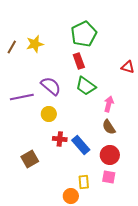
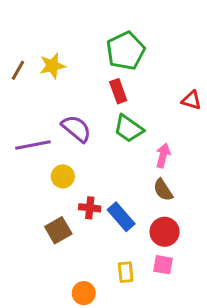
yellow circle: (49, 114) -> (63, 176), moved
brown square: (30, 159) -> (58, 230), moved
orange circle: (71, 196) -> (84, 293), moved

